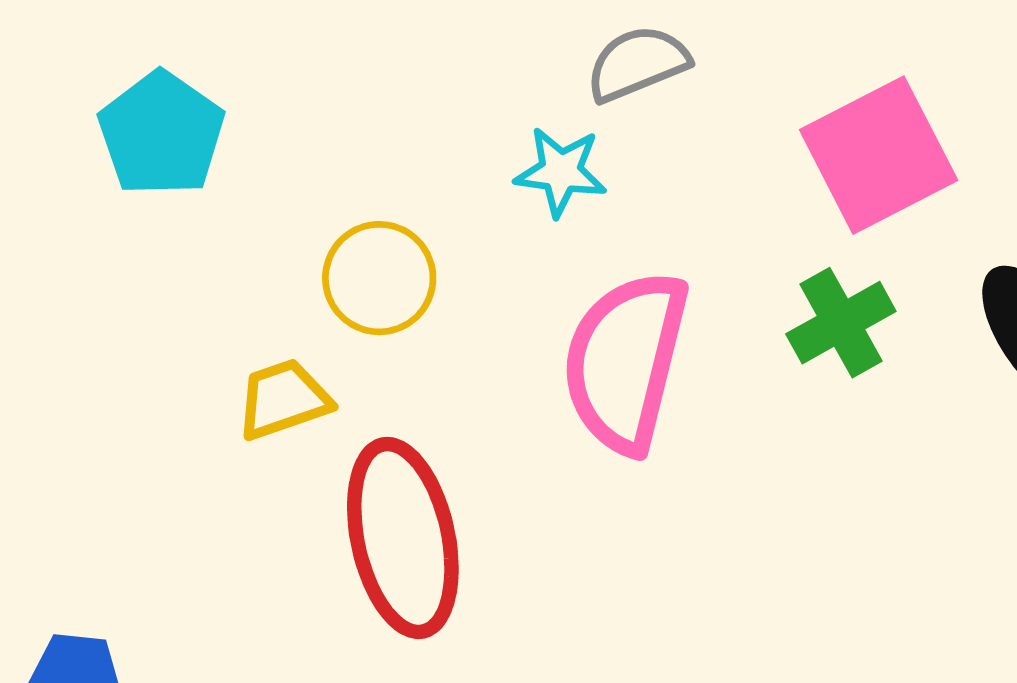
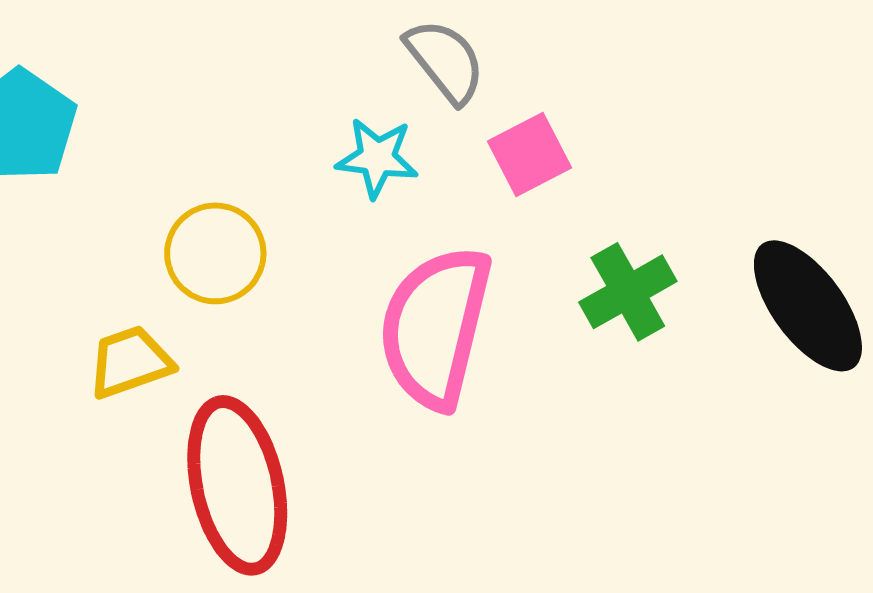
gray semicircle: (637, 63) -> (445, 61), turned 74
pink square: (879, 155) -> (529, 154), moved, size x0.6

